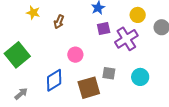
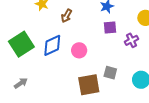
purple cross: (126, 39) -> (132, 40), size x0.6
blue diamond: (54, 80) -> (52, 45), moved

